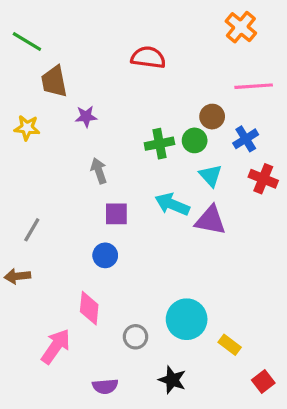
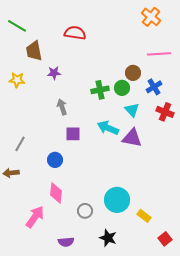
red semicircle: (148, 57) -> (75, 33), moved
blue circle: (105, 255) -> (55, 160), moved

